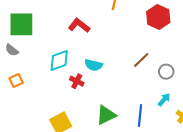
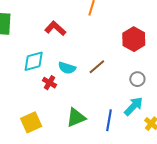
red hexagon: (158, 17) -> (134, 39), moved
brown line: (141, 60) -> (97, 67), moved
cyan arrow: (164, 100) -> (134, 106), size x1.5

